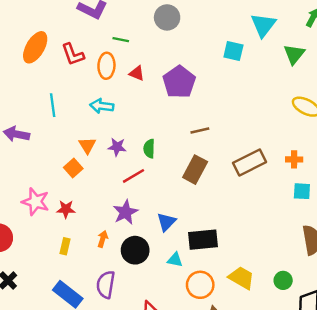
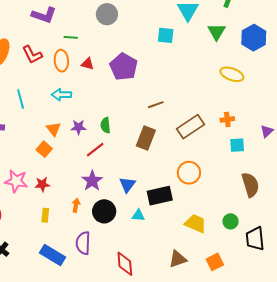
brown line: (200, 130) -> (156, 105), moved
orange circle: (200, 285) -> (189, 173), moved

